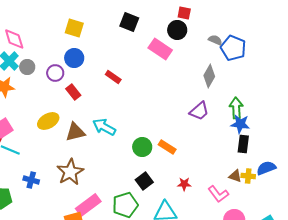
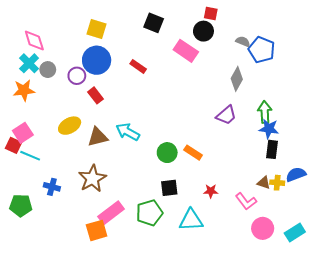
blue circle: (74, 58) -> (97, 60), size x1.4
red rectangle: (113, 77) -> (138, 66), moved
black square: (144, 181) -> (169, 188), turned 30

